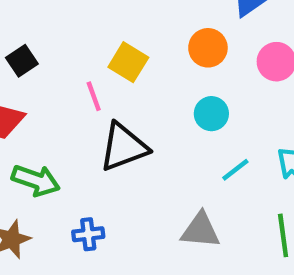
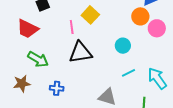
orange circle: (208, 48) -> (140, 16), moved

